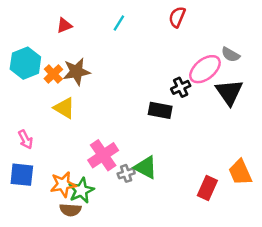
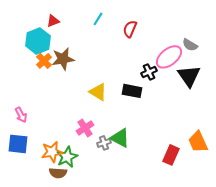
red semicircle: (177, 17) -> (130, 29), moved
cyan hexagon: (25, 63) -> (38, 41), moved
yellow triangle: (64, 108) -> (98, 92), moved
pink cross: (103, 155) -> (85, 128), size x0.7

